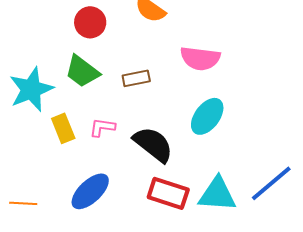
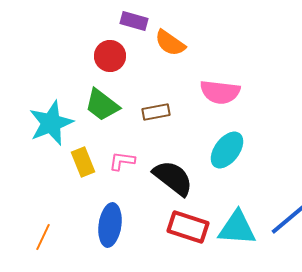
blue ellipse: (90, 191) -> (110, 225), turned -39
orange line: (23, 203) -> (43, 237), turned -68

